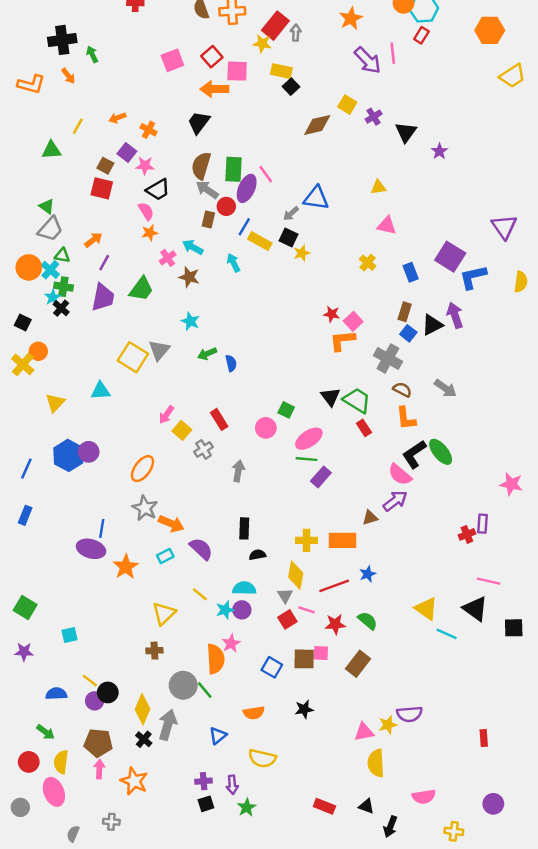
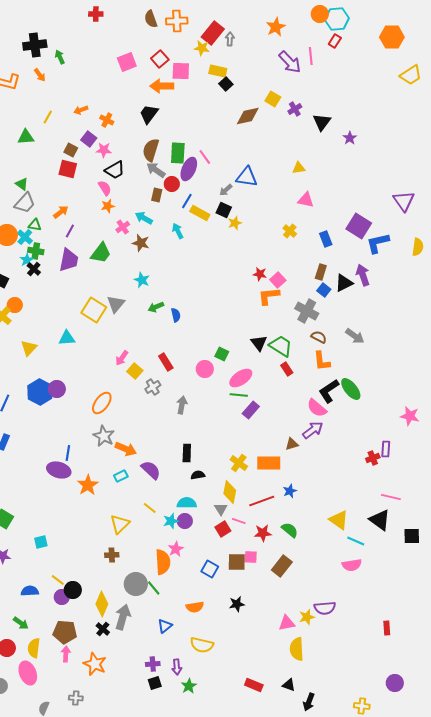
yellow cross: (307, 540) -> (239, 463), turned 36
pink semicircle: (424, 797) -> (352, 565), moved

